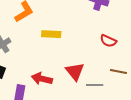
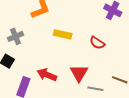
red semicircle: (108, 41) -> (97, 43), moved

